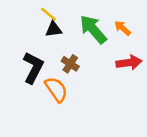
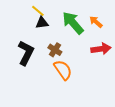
orange semicircle: (56, 89) -> (63, 70), moved

